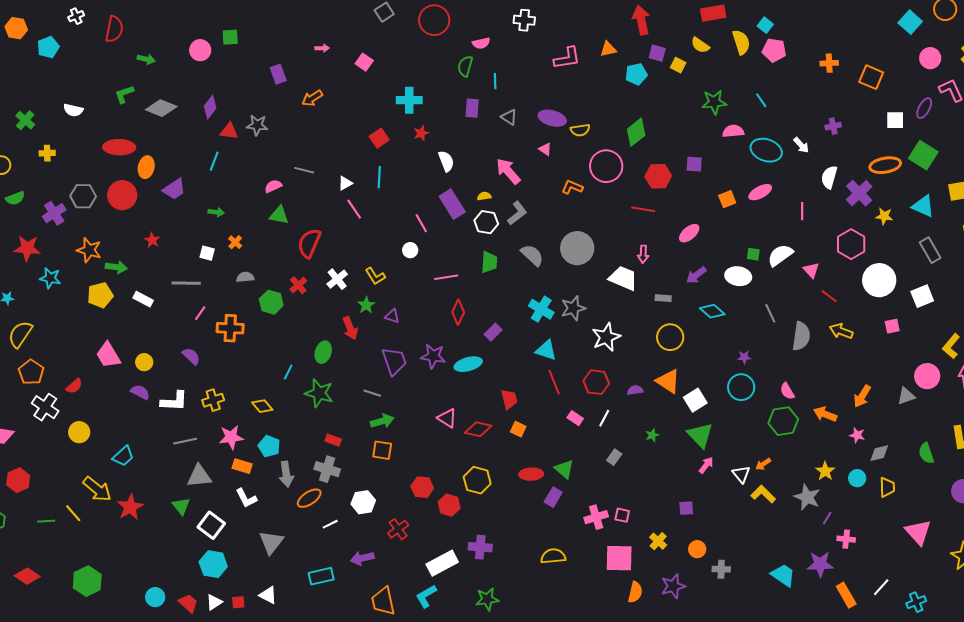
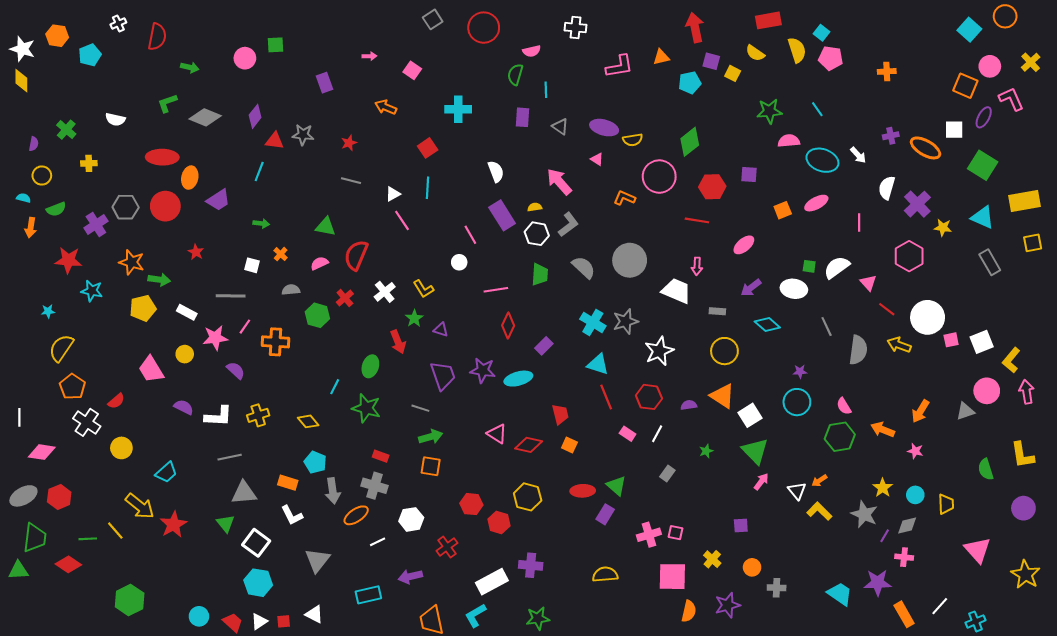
orange square: (871, 77) -> (965, 86), moved
orange arrow: (312, 98) -> (386, 107), moved, turned 55
red star: (421, 133) -> (349, 143), moved
orange ellipse: (885, 165) -> (926, 148), moved, turned 40
pink semicircle: (273, 186) -> (319, 263), moved
white circle: (879, 280) -> (928, 317), moved
white square: (922, 296) -> (982, 342), moved
yellow circle: (144, 362) -> (185, 354), moved
pink star: (231, 437) -> (215, 338), moved
gray diamond: (879, 453) -> (907, 526), moved
red diamond: (27, 576) -> (68, 564), moved

